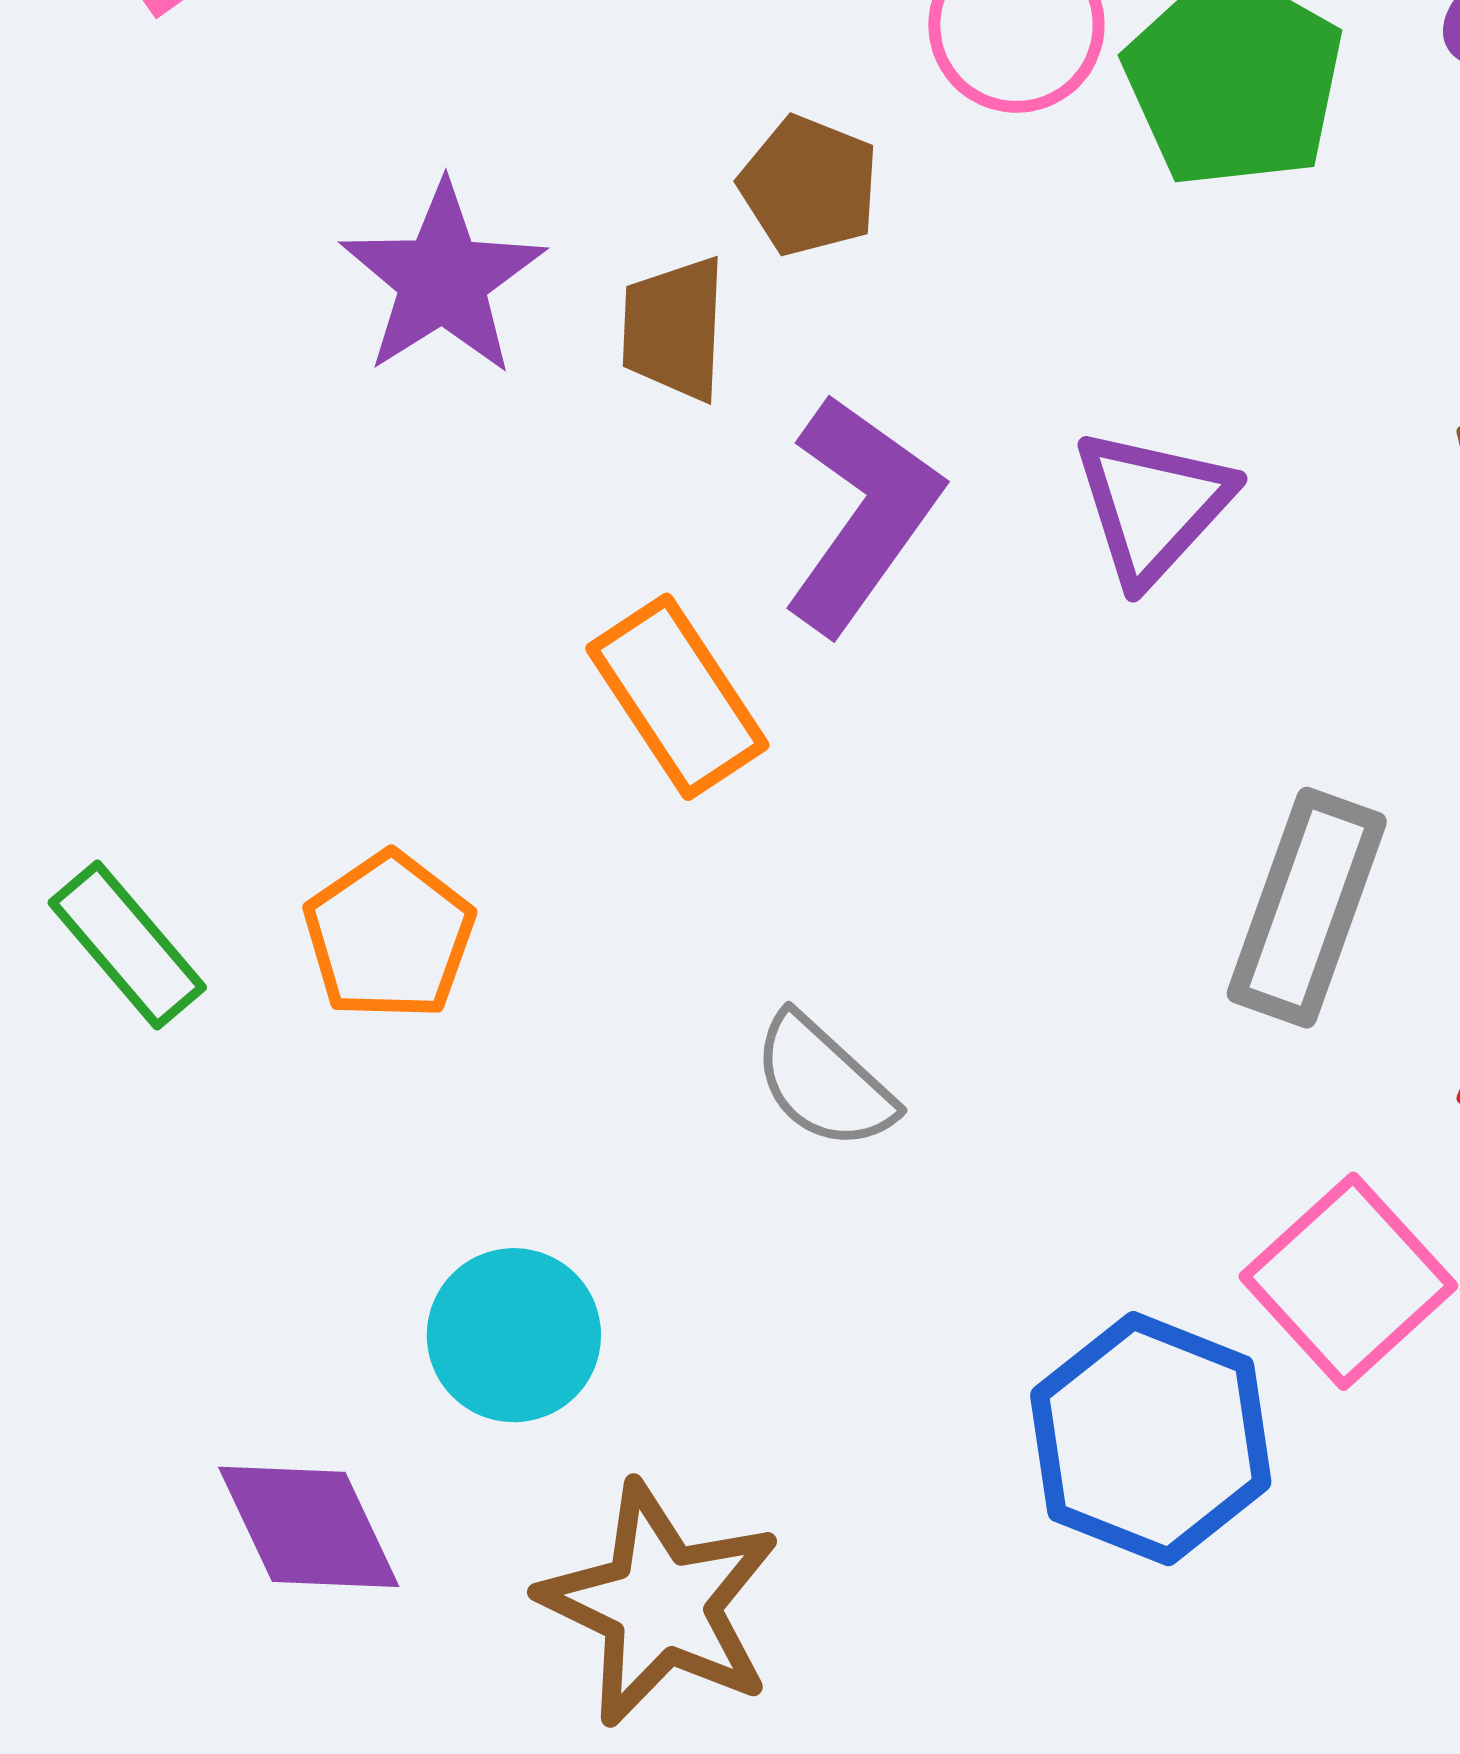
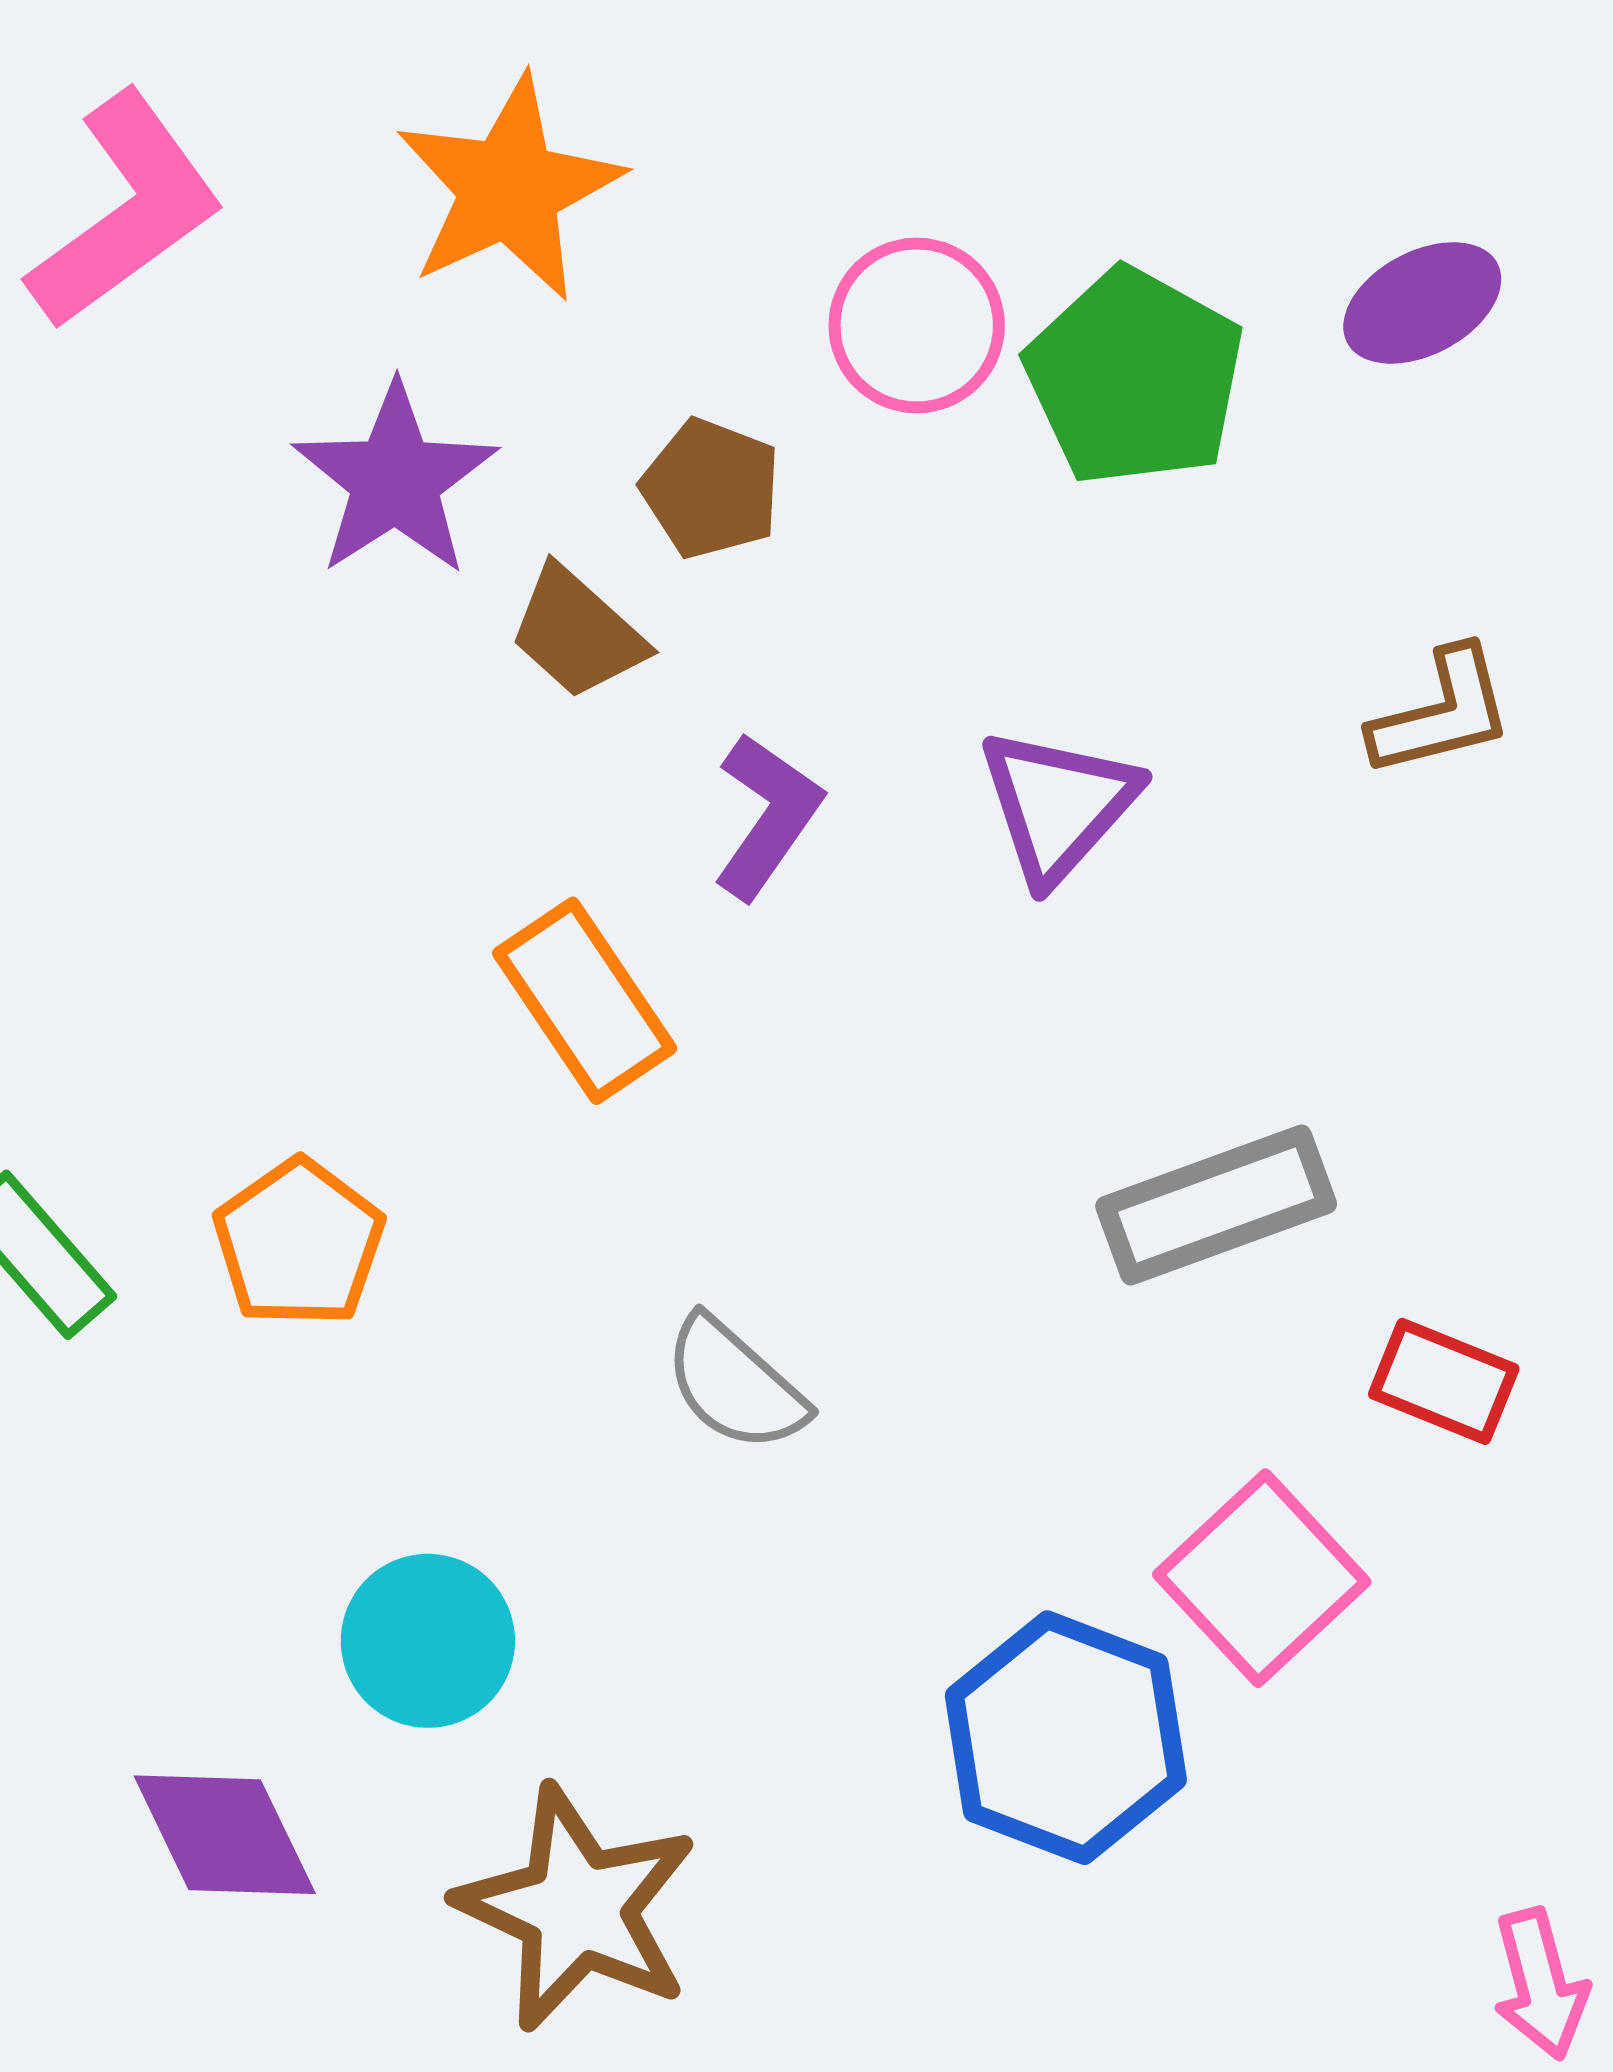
purple star: (443, 279) -> (395, 480), moved
brown trapezoid: (674, 329) -> (577, 633), turned -50
purple L-shape: (862, 514) -> (767, 816), size x0.7
gray rectangle: (1307, 908) -> (1216, 1205), turned 51

